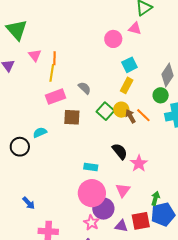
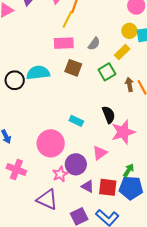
yellow rectangle: (127, 85) -> (122, 52), moved
gray semicircle: (85, 88) -> (94, 44), turned 64
yellow circle: (121, 110) -> (129, 31), moved
cyan semicircle: (40, 132) -> (38, 73), size x1.6
pink star: (139, 163) -> (123, 132), size x1.4
pink circle: (92, 193) -> (51, 143), moved

